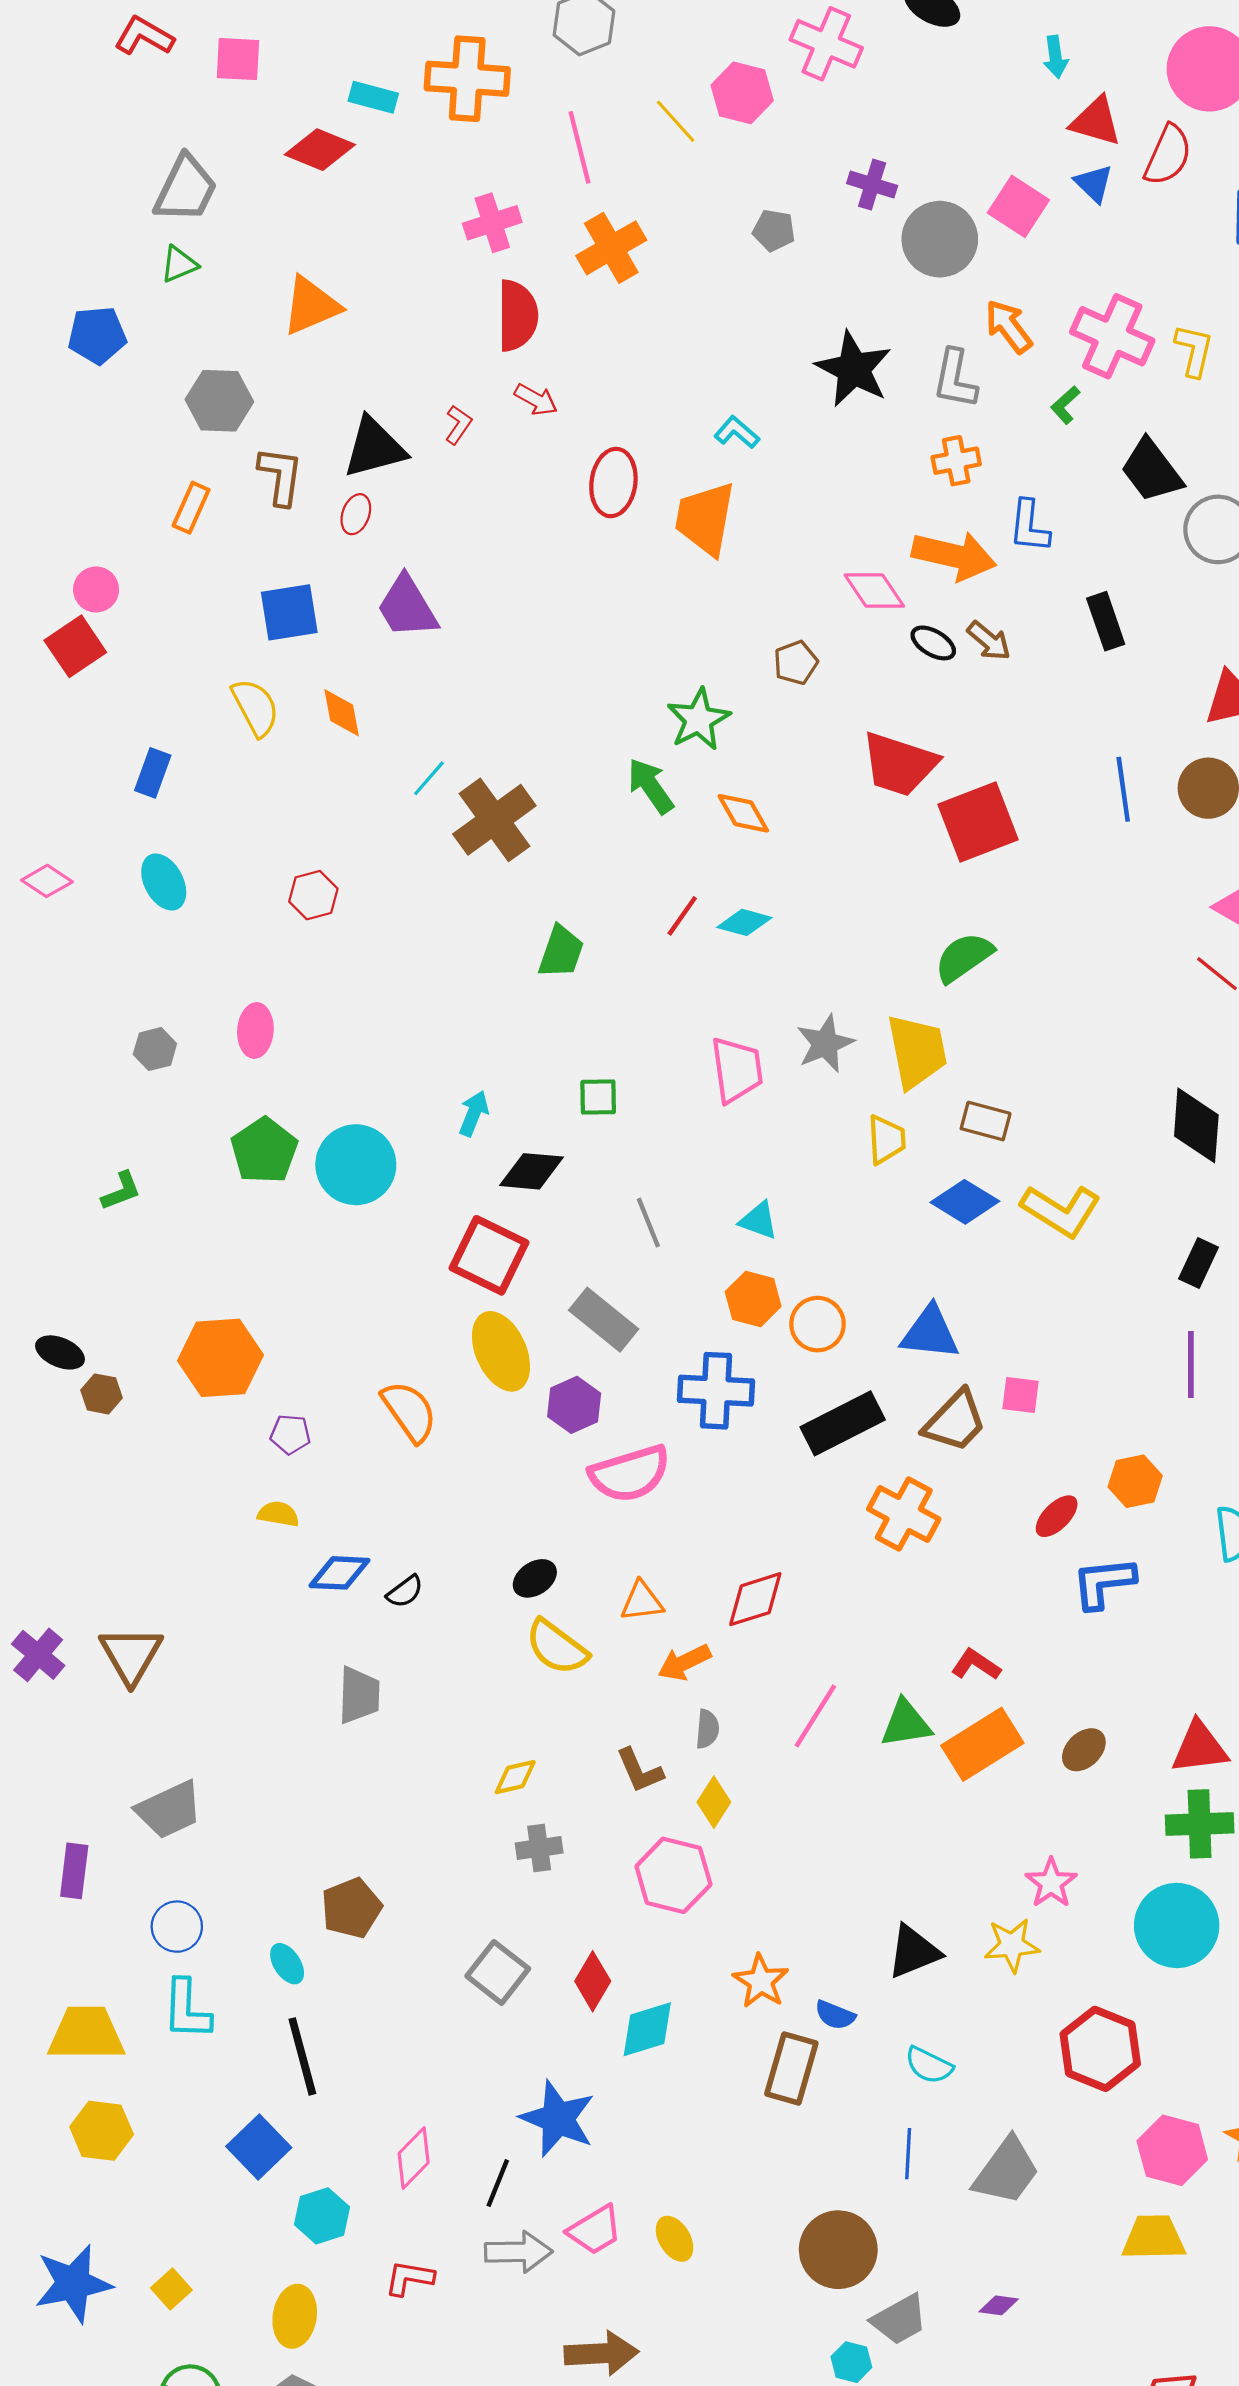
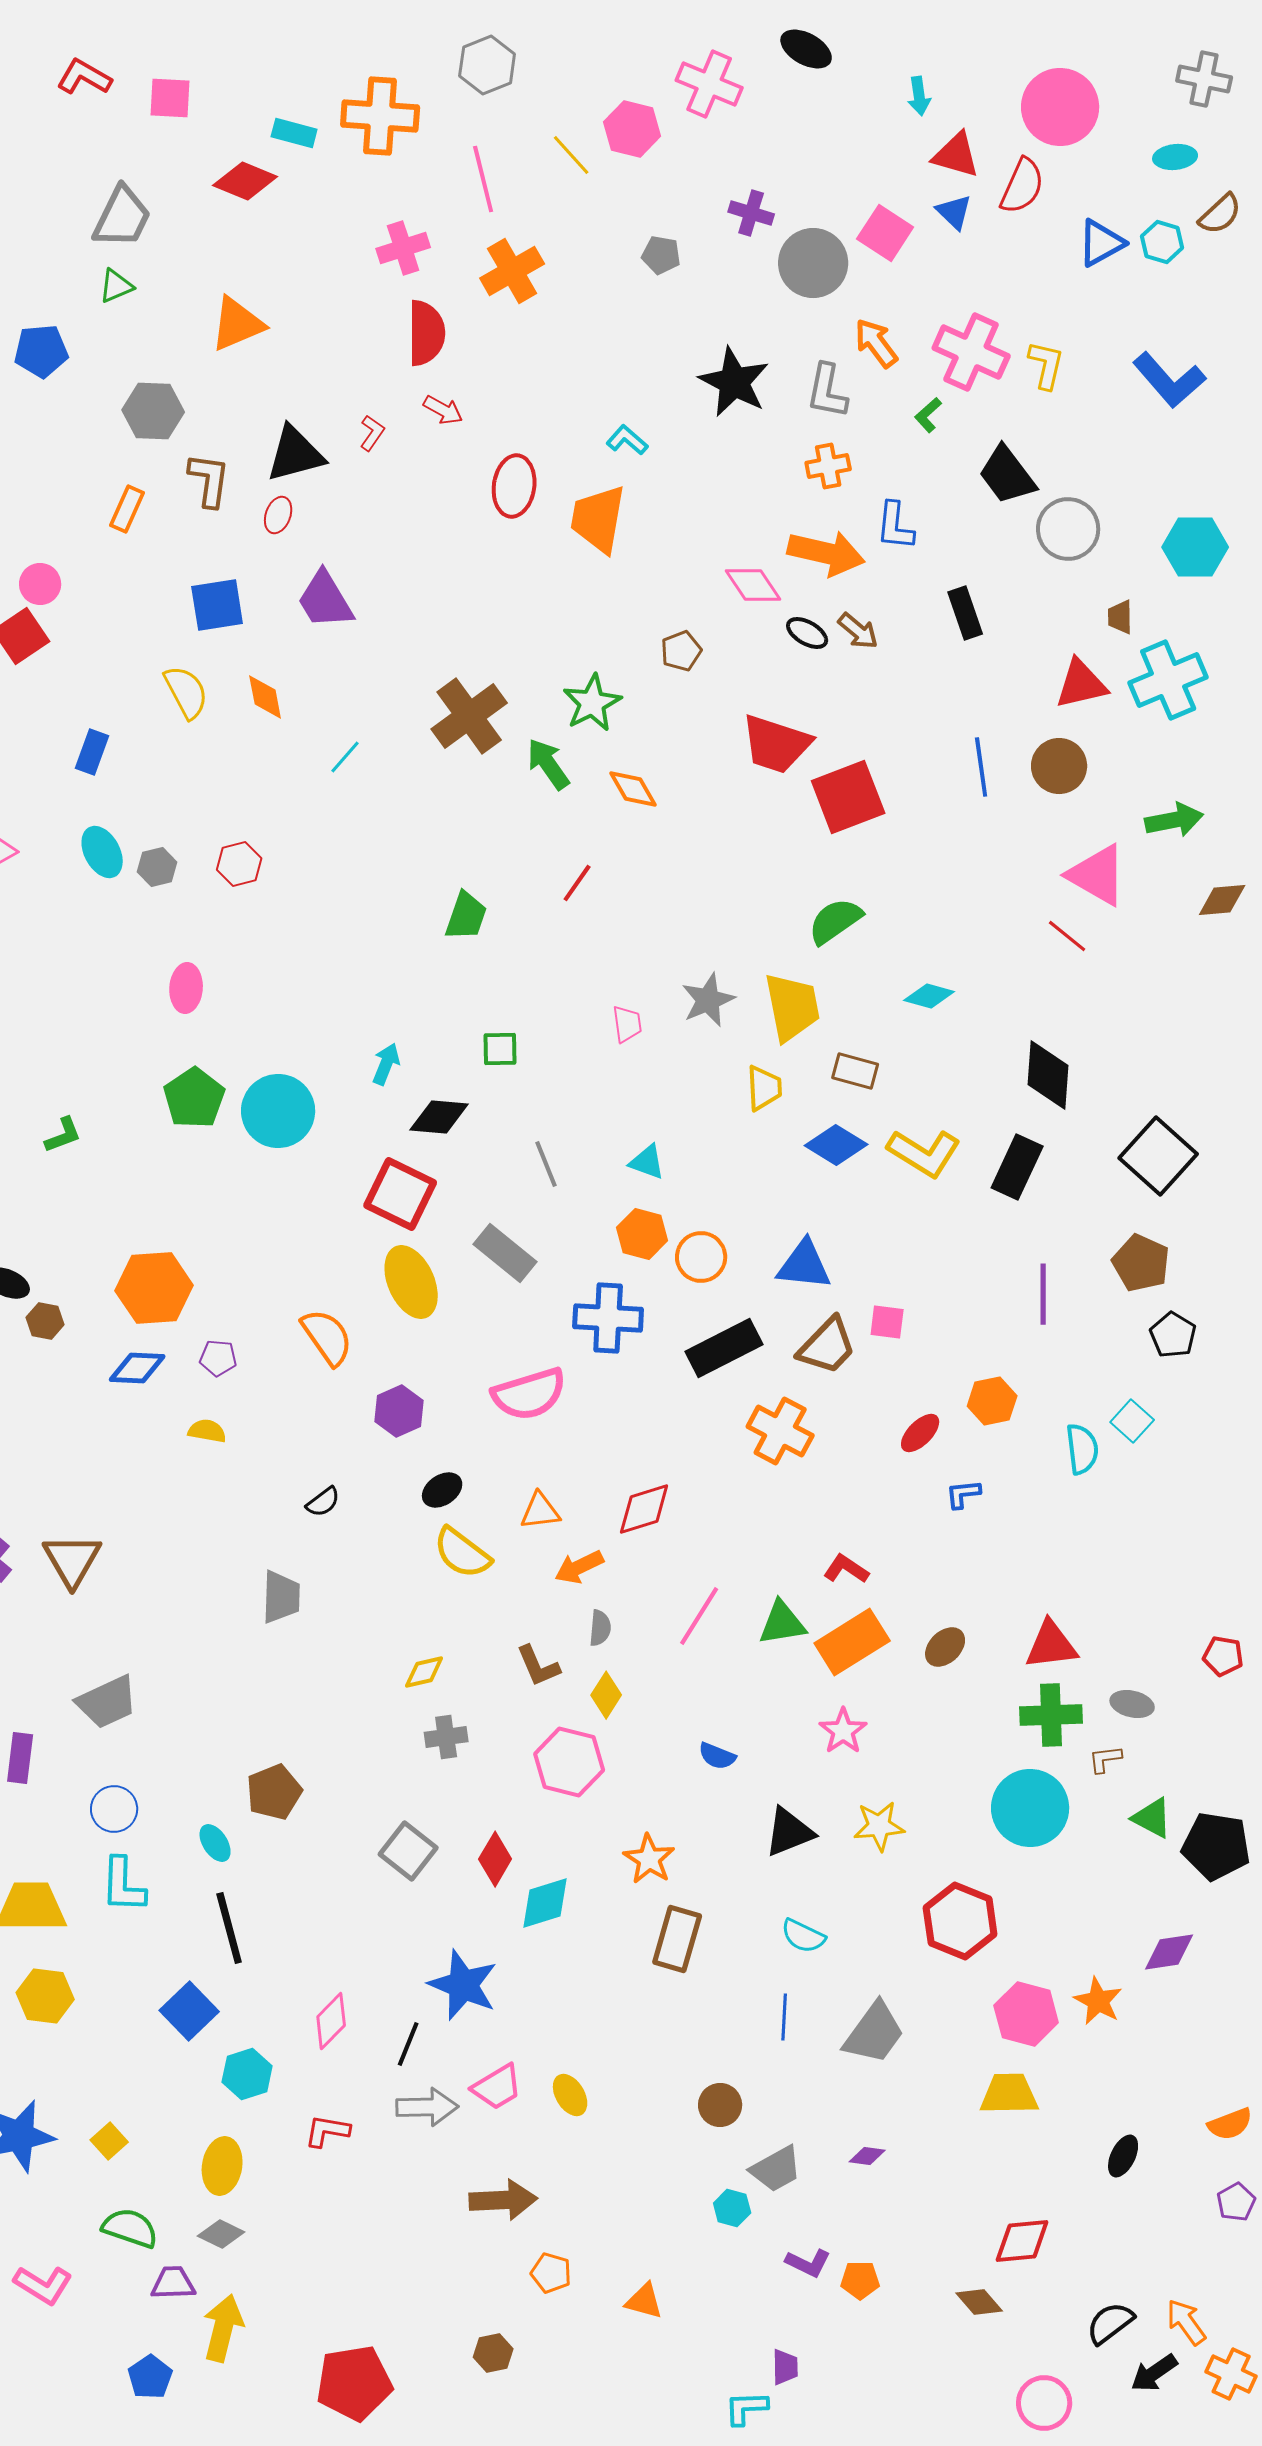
brown cross: (494, 820) -> (469, 716), moved
cyan diamond: (744, 922) -> (929, 996), moved
gray hexagon: (155, 1049) -> (157, 867), moved
pink trapezoid: (737, 1070) -> (627, 1024), size x0.6
black rectangle: (1198, 1263) -> (1017, 1167), moved, size x1.4
purple hexagon: (574, 1405) -> (399, 1411), moved
blue diamond: (339, 1573) -> (137, 1368), moved
blue L-shape: (1104, 1583) -> (963, 1494), size x0.6
pink star: (1051, 1883) -> (843, 1731), moved
blue semicircle: (835, 2015) -> (717, 1756), moved
brown circle: (838, 2250) -> (720, 2105), size x0.6

